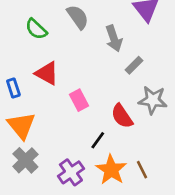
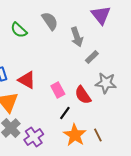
red triangle: (47, 73) -> (27, 80), moved
pink rectangle: (79, 100) -> (58, 90), moved
purple cross: (71, 172) -> (34, 137), moved

